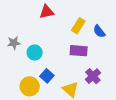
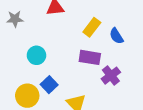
gray star: (14, 43) -> (15, 19), moved
purple cross: (93, 76) -> (111, 76), moved

